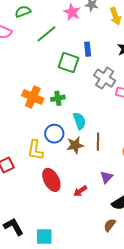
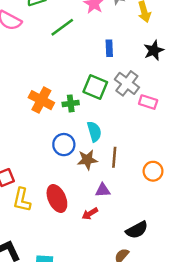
green square: (68, 62) -> (95, 87), moved
yellow L-shape: (35, 150) -> (22, 200), moved
purple triangle: (106, 177) -> (103, 190), moved, turned 40

